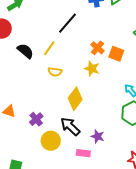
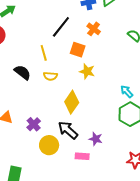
yellow line: (49, 48) -> (44, 53), turned -49
orange cross: (97, 48) -> (94, 29), moved
black semicircle: (25, 51) -> (22, 72), moved
orange square: (116, 54) -> (78, 50), moved

